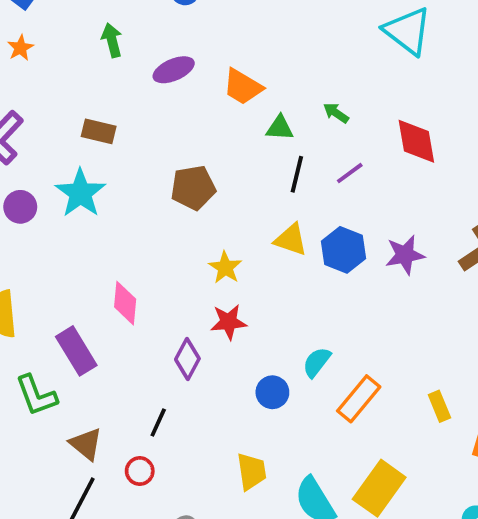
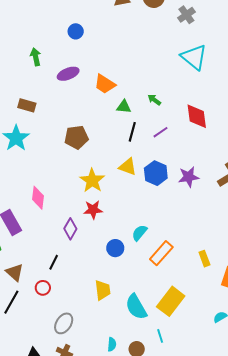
yellow star: (225, 268) -> (92, 181), size x1.4

